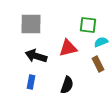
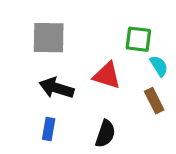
cyan semicircle: (101, 42) -> (159, 66), turned 80
red triangle: (68, 48) -> (107, 75), turned 30

